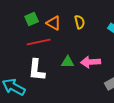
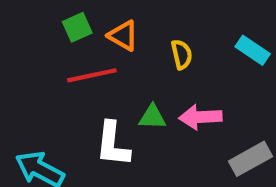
yellow semicircle: (80, 22) -> (182, 54), moved
white L-shape: (37, 70) -> (113, 144), moved

